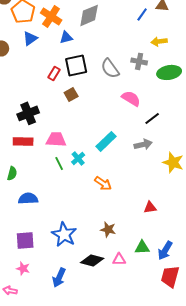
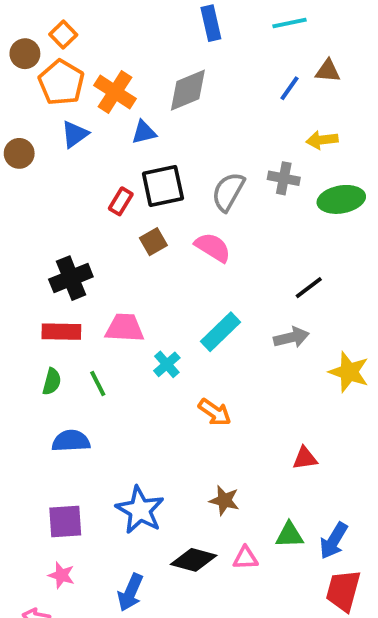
gray semicircle: (110, 68) -> (228, 192), turned 65
pink semicircle: (131, 98) -> (213, 247), moved
green line: (59, 163) -> (98, 383), moved
green semicircle: (12, 173) -> (52, 382), moved

